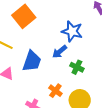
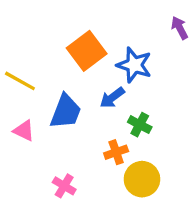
orange square: (24, 16) -> (87, 51), moved
orange cross: (55, 91) -> (116, 152), moved, turned 32

